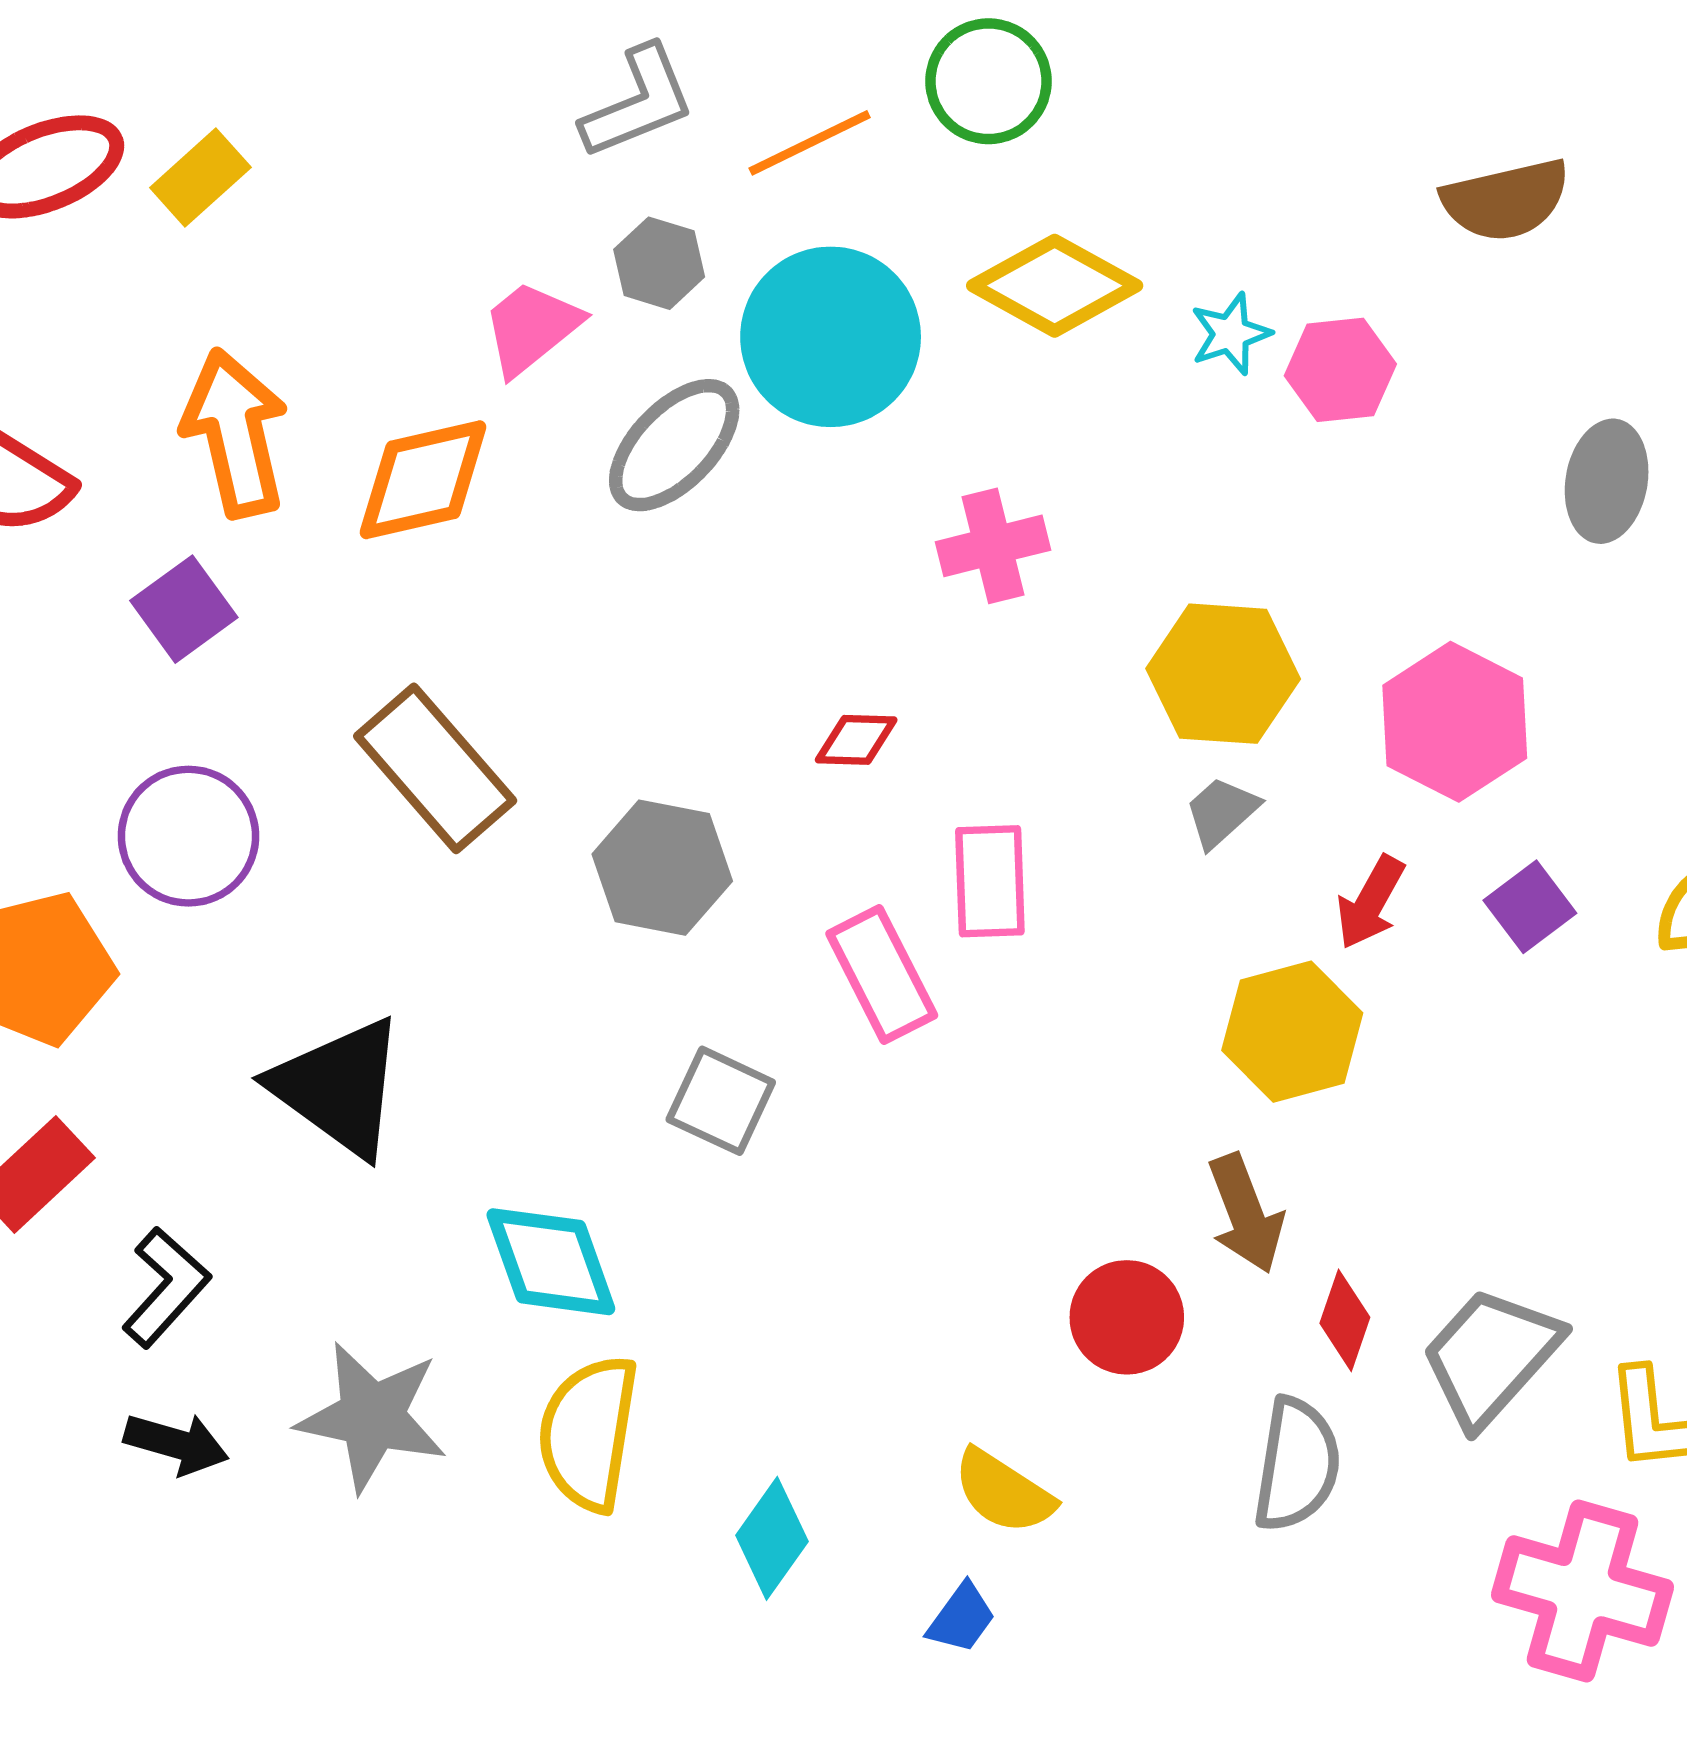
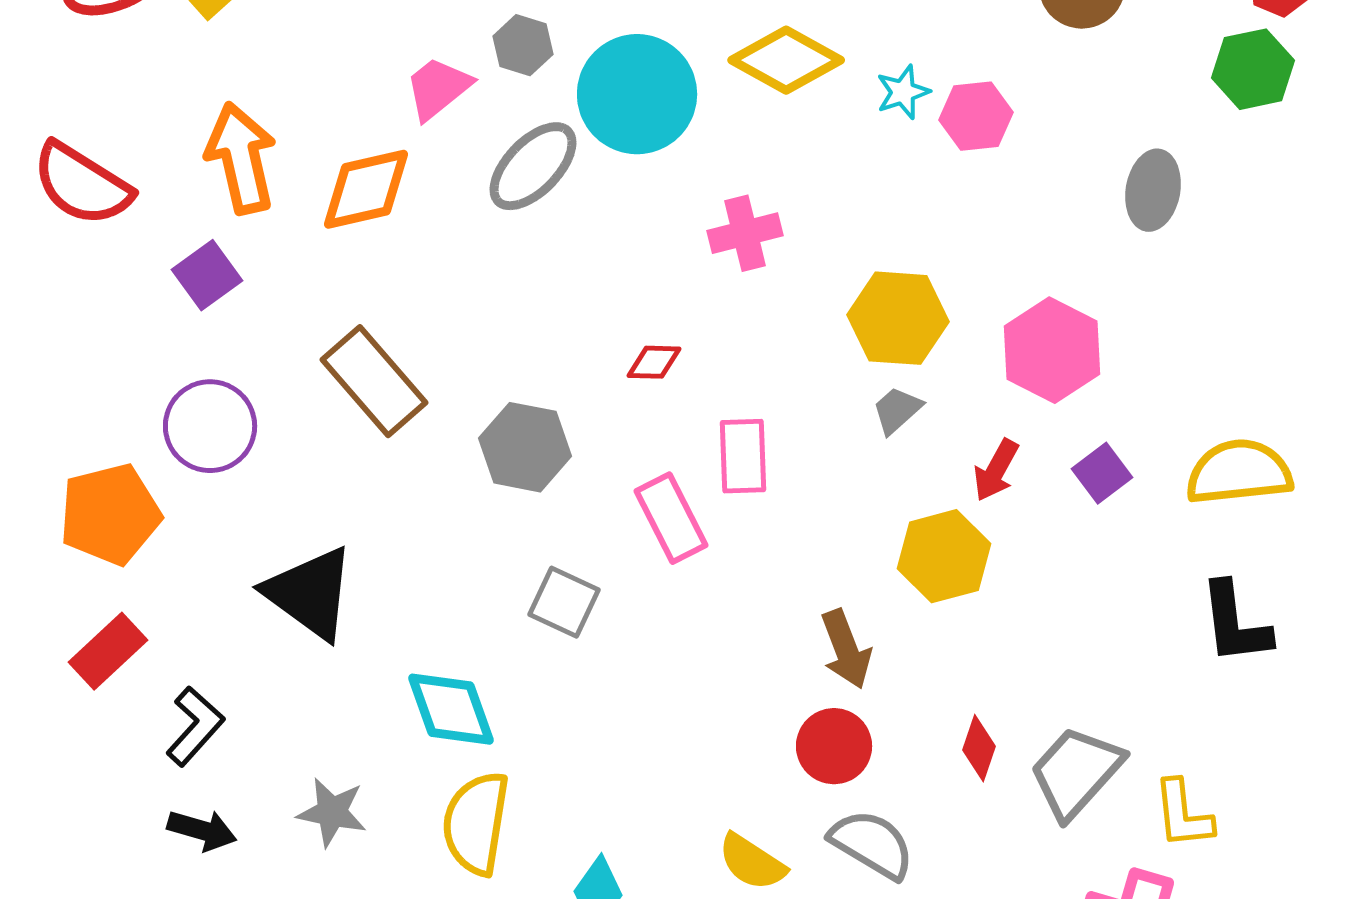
brown arrow: (1246, 1214) -> (846, 649), moved
gray star: (372, 1417) -> (332, 812), size x0.7
gray semicircle: (1297, 1465) -> (872, 844), moved, turned -68

